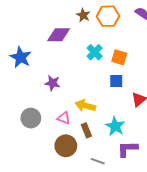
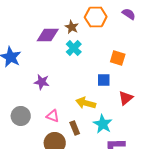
brown star: (83, 15) -> (72, 27), moved
cyan cross: (95, 52) -> (74, 48), moved
orange square: (119, 57) -> (118, 58), moved
yellow arrow: (85, 106) -> (86, 103), moved

